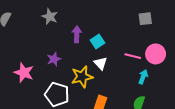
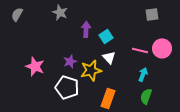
purple star: (54, 59) -> (70, 61), moved
cyan arrow: (143, 77) -> (143, 74), moved

